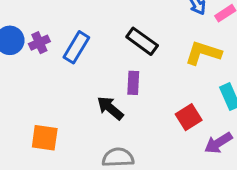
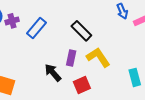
yellow L-shape: (203, 53) -> (98, 57), moved, turned 30
red square: (189, 117) -> (82, 85), moved

